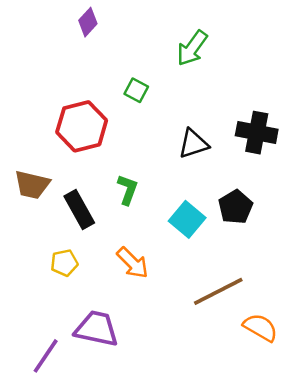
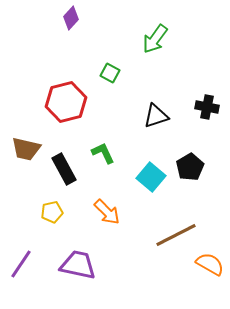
black cross: (257, 133) -> (207, 107), size x0.7
green L-shape: (128, 190) -> (103, 153), turned -45
purple line: (46, 356) -> (21, 264), moved

